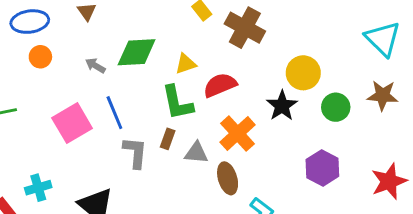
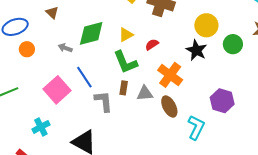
red semicircle: (220, 85) -> (152, 45), size x0.6
purple hexagon: (322, 168) -> (222, 101), moved
cyan cross: (38, 188) -> (41, 127), moved

